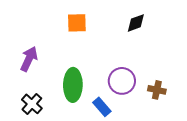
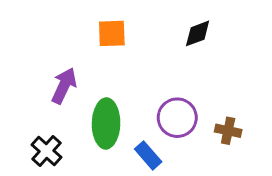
purple arrow: (29, 59) -> (64, 86), moved

